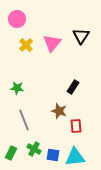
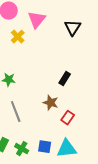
pink triangle: (52, 43) -> (37, 20), moved
red rectangle: (76, 126) -> (68, 118), turned 40
green cross: (34, 149) -> (22, 149), moved

